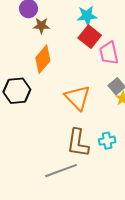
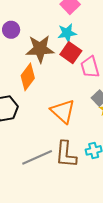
brown star: (41, 26) -> (40, 49), moved, size x1.8
gray line: (61, 171) -> (37, 157), moved

